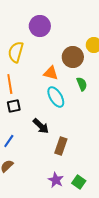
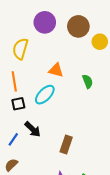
brown circle: (73, 57) -> (78, 26), moved
cyan ellipse: (56, 97) -> (45, 95), moved, turned 75
black arrow: (41, 126) -> (33, 129), moved

